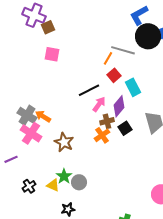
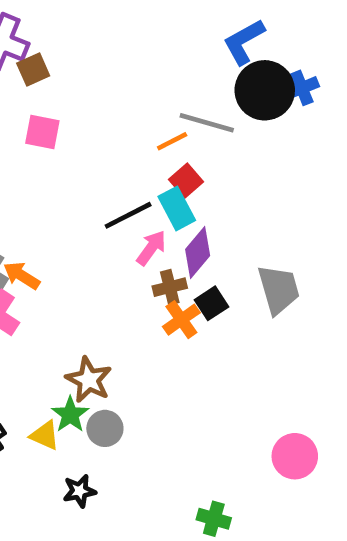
orange line: (108, 58) -> (172, 141), turned 32
cyan rectangle: (133, 87) -> (177, 208), moved
orange cross: (102, 135) -> (181, 320), moved
brown star: (64, 142) -> (89, 380), moved

